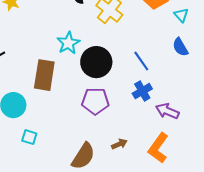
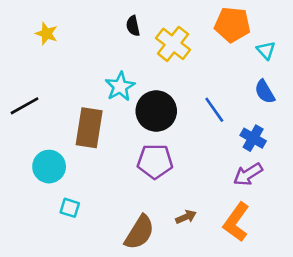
blue cross: (142, 91) -> (253, 138), moved, turned -30
purple arrow: (167, 111) -> (248, 174), turned -55

